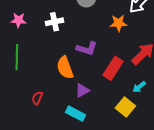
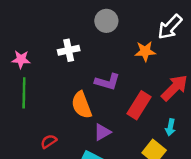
pink star: (18, 20) -> (21, 59), moved
cyan arrow: (139, 87) -> (170, 127), turned -40
red semicircle: (37, 98) -> (49, 141), turned 32

